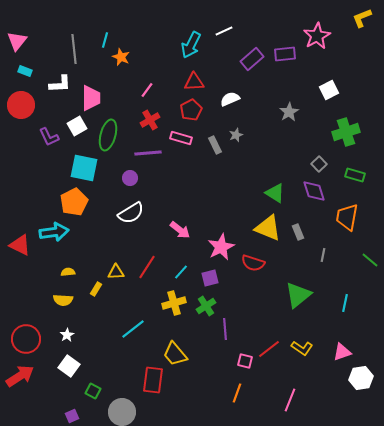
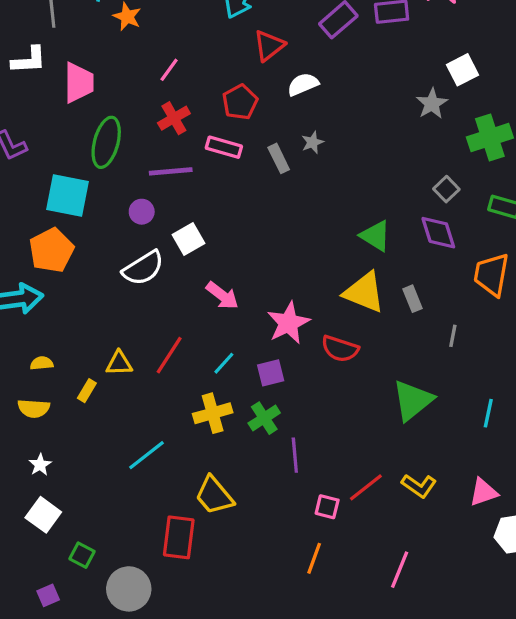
red triangle: (194, 82) -> (269, 46), moved, turned -35
gray star: (289, 112) -> (432, 104), moved
white square: (77, 126) -> (188, 239), moved

